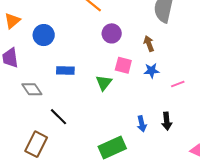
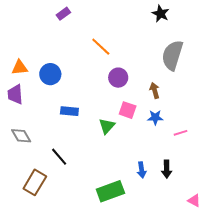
orange triangle: (12, 21) -> (20, 68), moved, turned 30
gray diamond: (32, 89) -> (21, 136), moved

